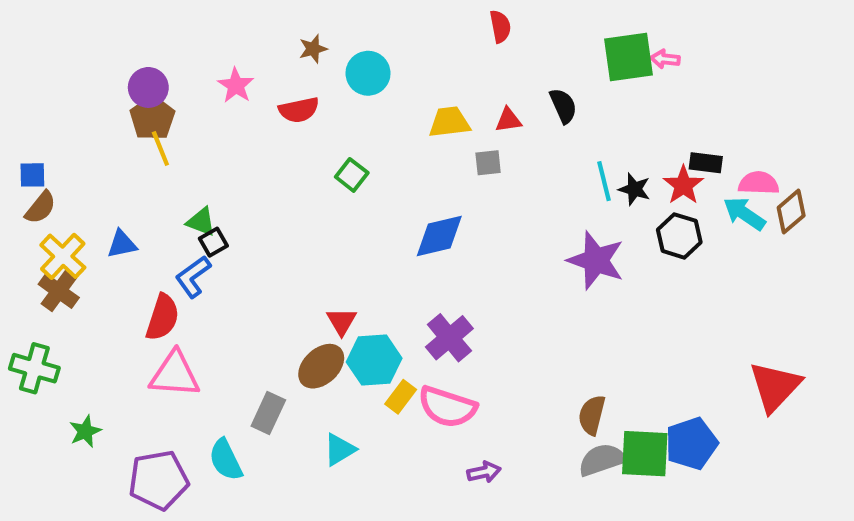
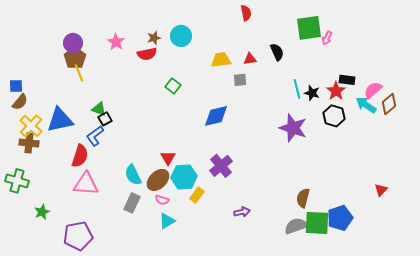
brown star: (313, 49) -> (154, 38), moved
pink arrow: (665, 59) -> (327, 38), moved, turned -72
pink semicircle: (759, 183) -> (373, 90), turned -42
blue triangle: (122, 244) -> (60, 120), size x1.8
brown cross: (59, 291) -> (29, 143), turned -30
red triangle: (775, 387) -> (381, 190), size x0.5
pink semicircle: (447, 407) -> (162, 200), moved, size x0.5
brown semicircle: (592, 415) -> (303, 198), moved
cyan semicircle: (226, 460) -> (133, 175), moved
purple arrow: (484, 472) -> (242, 212), moved

